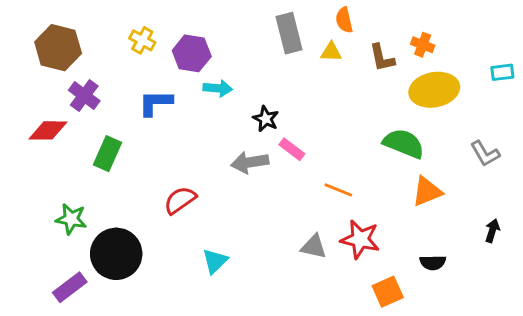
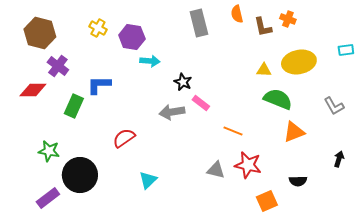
orange cross: (423, 45) -> (288, 19), moved
yellow triangle: (331, 52) -> (264, 70), moved
brown L-shape: (382, 58) -> (263, 27), moved
blue L-shape: (155, 103) -> (99, 85), moved

